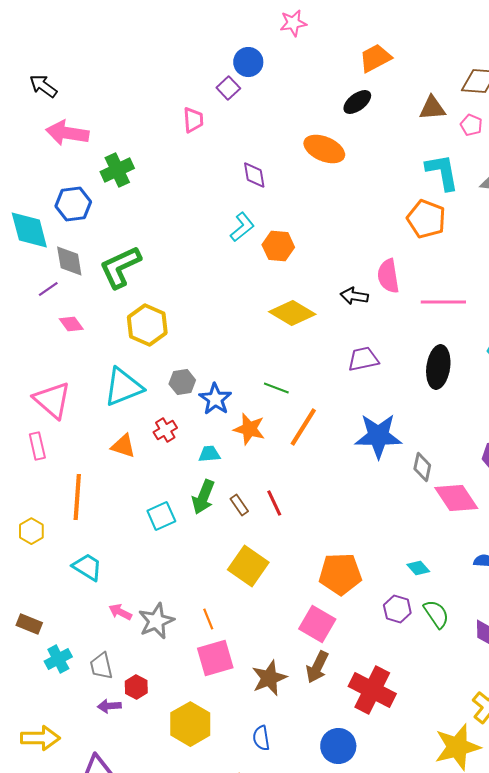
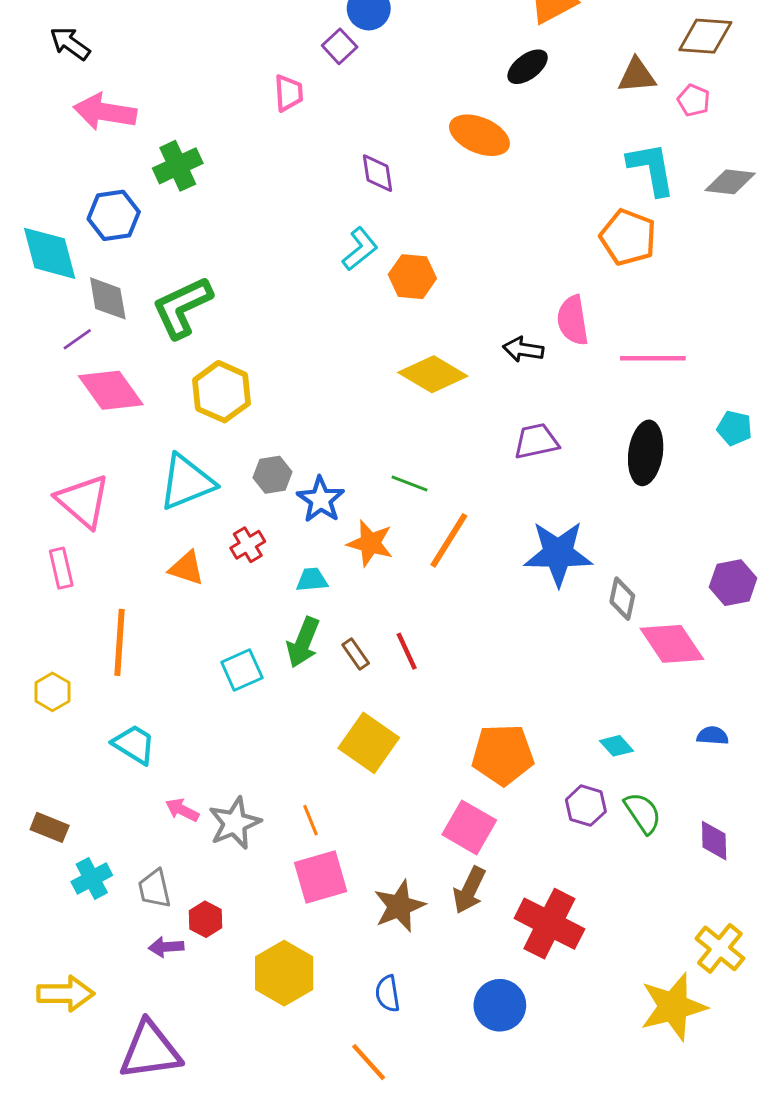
pink diamond: (71, 324) -> (111, 390), size x1.8

